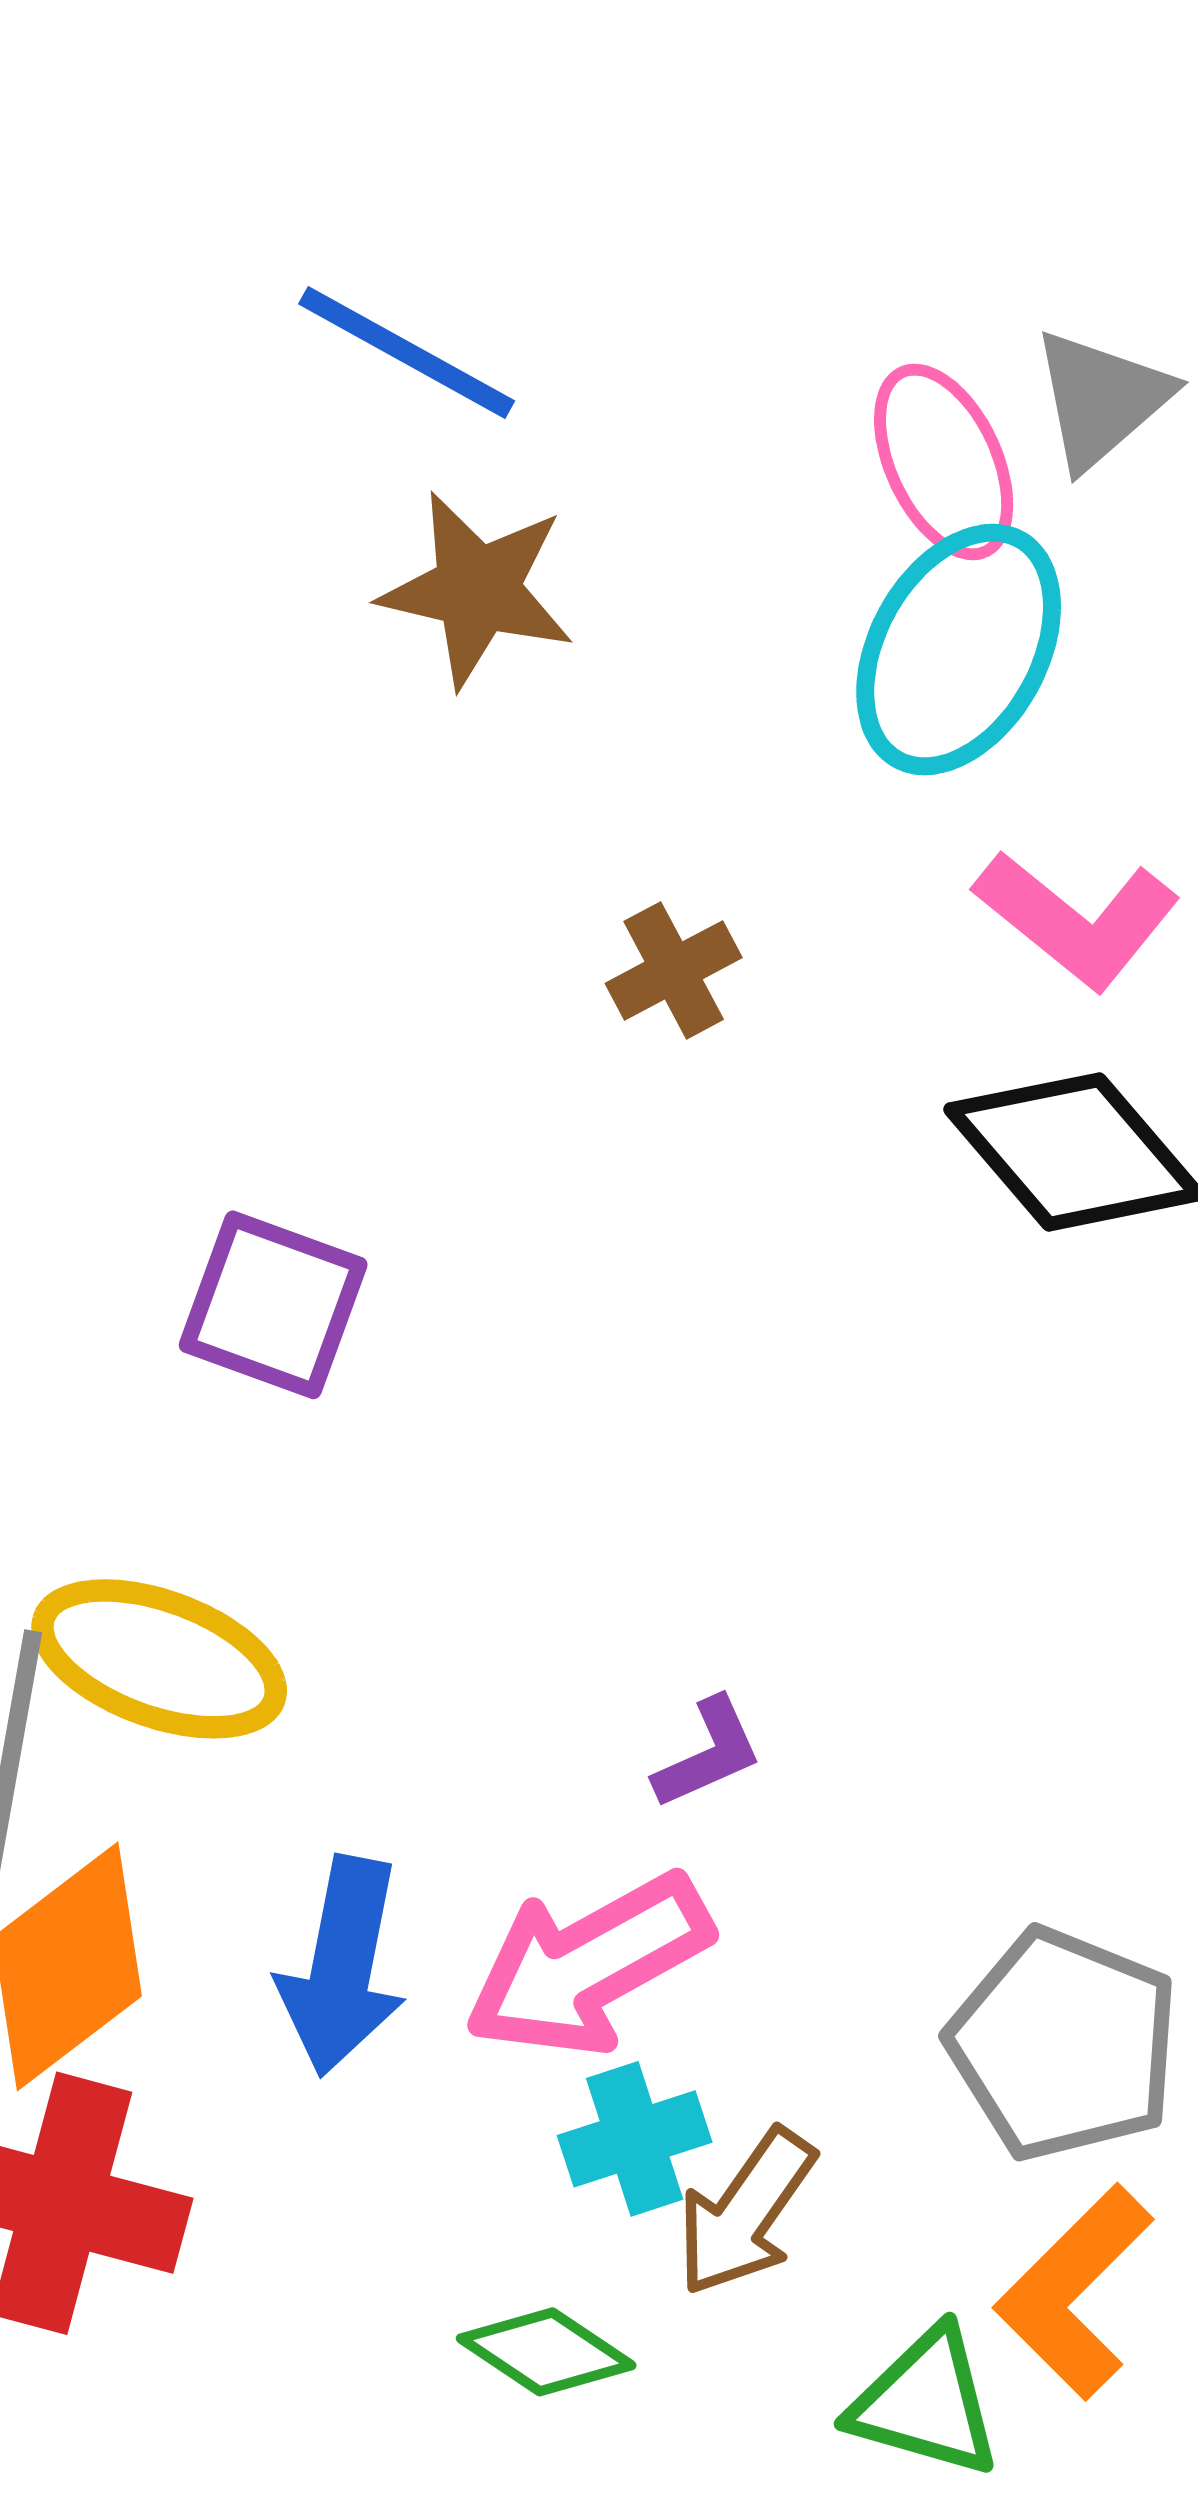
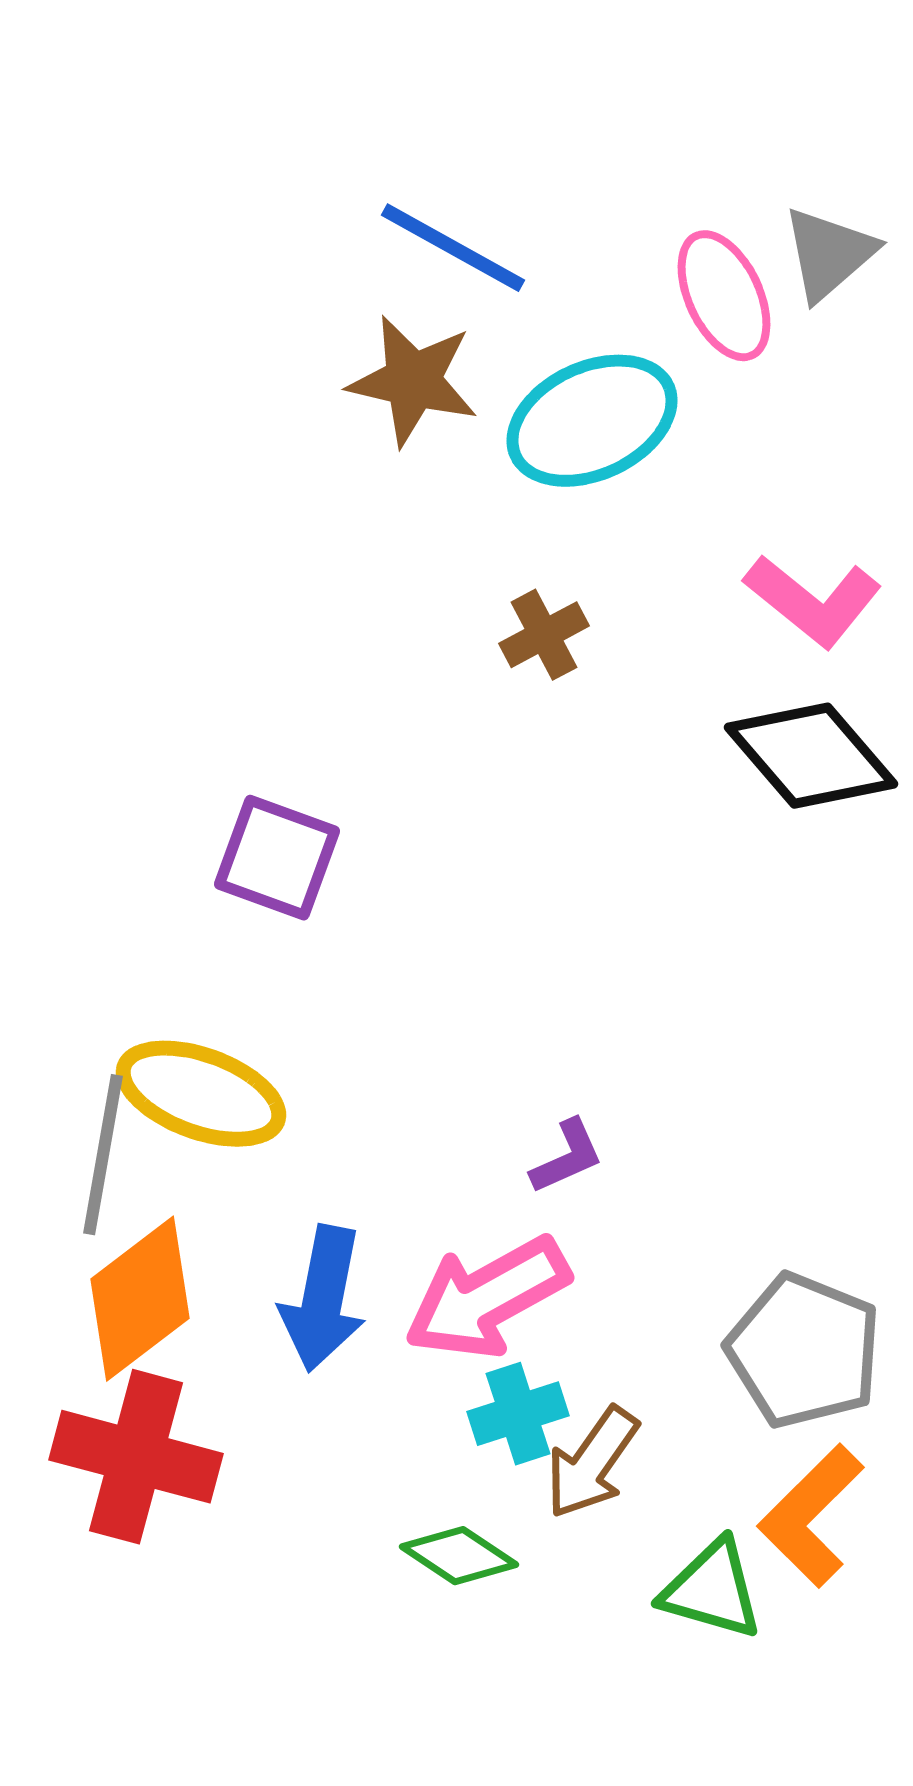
blue line: (407, 352) -> (453, 248), moved
cyan ellipse: (959, 649) -> (592, 421), moved, turned 36

